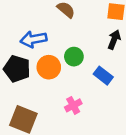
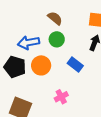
green circle: (74, 57) -> (57, 39), moved
blue rectangle: (103, 76) -> (75, 65), moved

